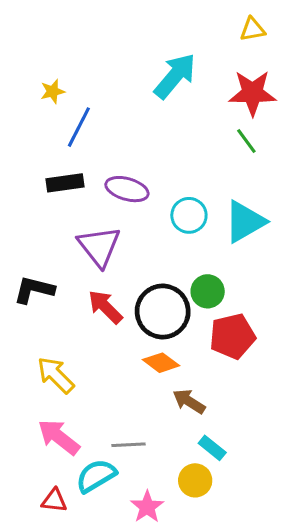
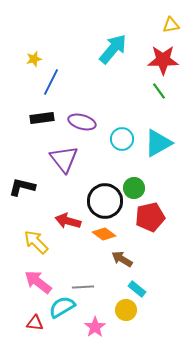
yellow triangle: (253, 29) -> (171, 25), moved
red arrow: (105, 307) -> (68, 221), moved, turned -30

